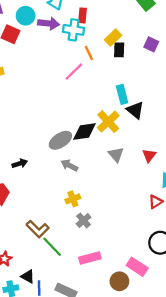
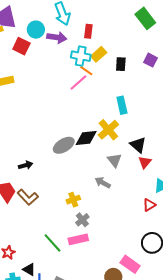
cyan cross: (74, 30) -> (81, 56), moved
yellow rectangle: (113, 38) -> (99, 54), moved
orange line: (89, 53) -> (86, 71), moved, turned -32
black triangle: (135, 110) -> (138, 145), moved
gray arrow: (69, 165) -> (103, 183), moved
brown L-shape: (38, 229) -> (28, 197), moved
pink rectangle: (90, 258) -> (78, 239), moved

